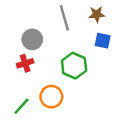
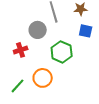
gray circle: (32, 39) -> (38, 30), moved

